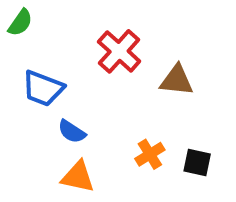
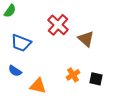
brown triangle: (177, 80) -> (86, 39), turned 36
blue semicircle: (72, 132) -> (15, 71), moved

